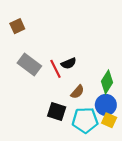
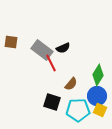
brown square: (17, 26) -> (11, 42), moved, turned 32
black semicircle: (69, 63) -> (63, 48), moved
gray rectangle: (29, 64) -> (42, 50), moved

